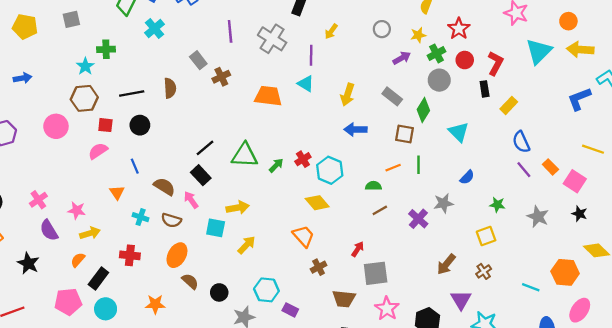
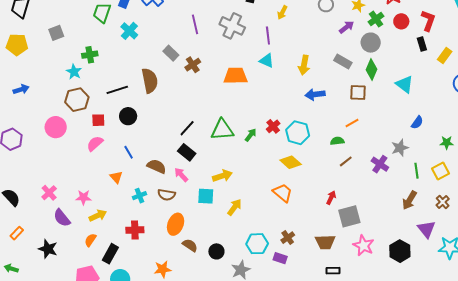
gray circle: (439, 80) -> (371, 43), moved
brown semicircle: (170, 88) -> (150, 81), size x1.4
green line: (419, 165) -> (416, 171), moved
cyan cross: (141, 217) -> (140, 196), turned -32
brown cross: (319, 267) -> (288, 238), moved

